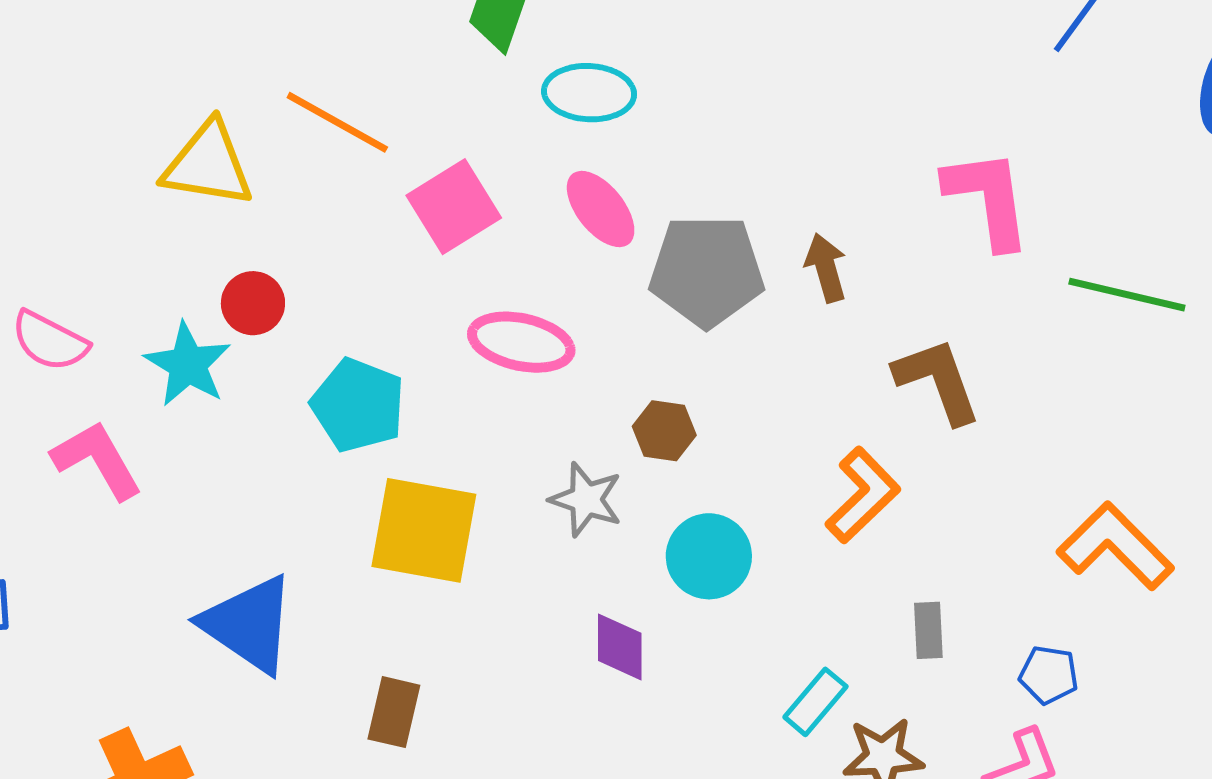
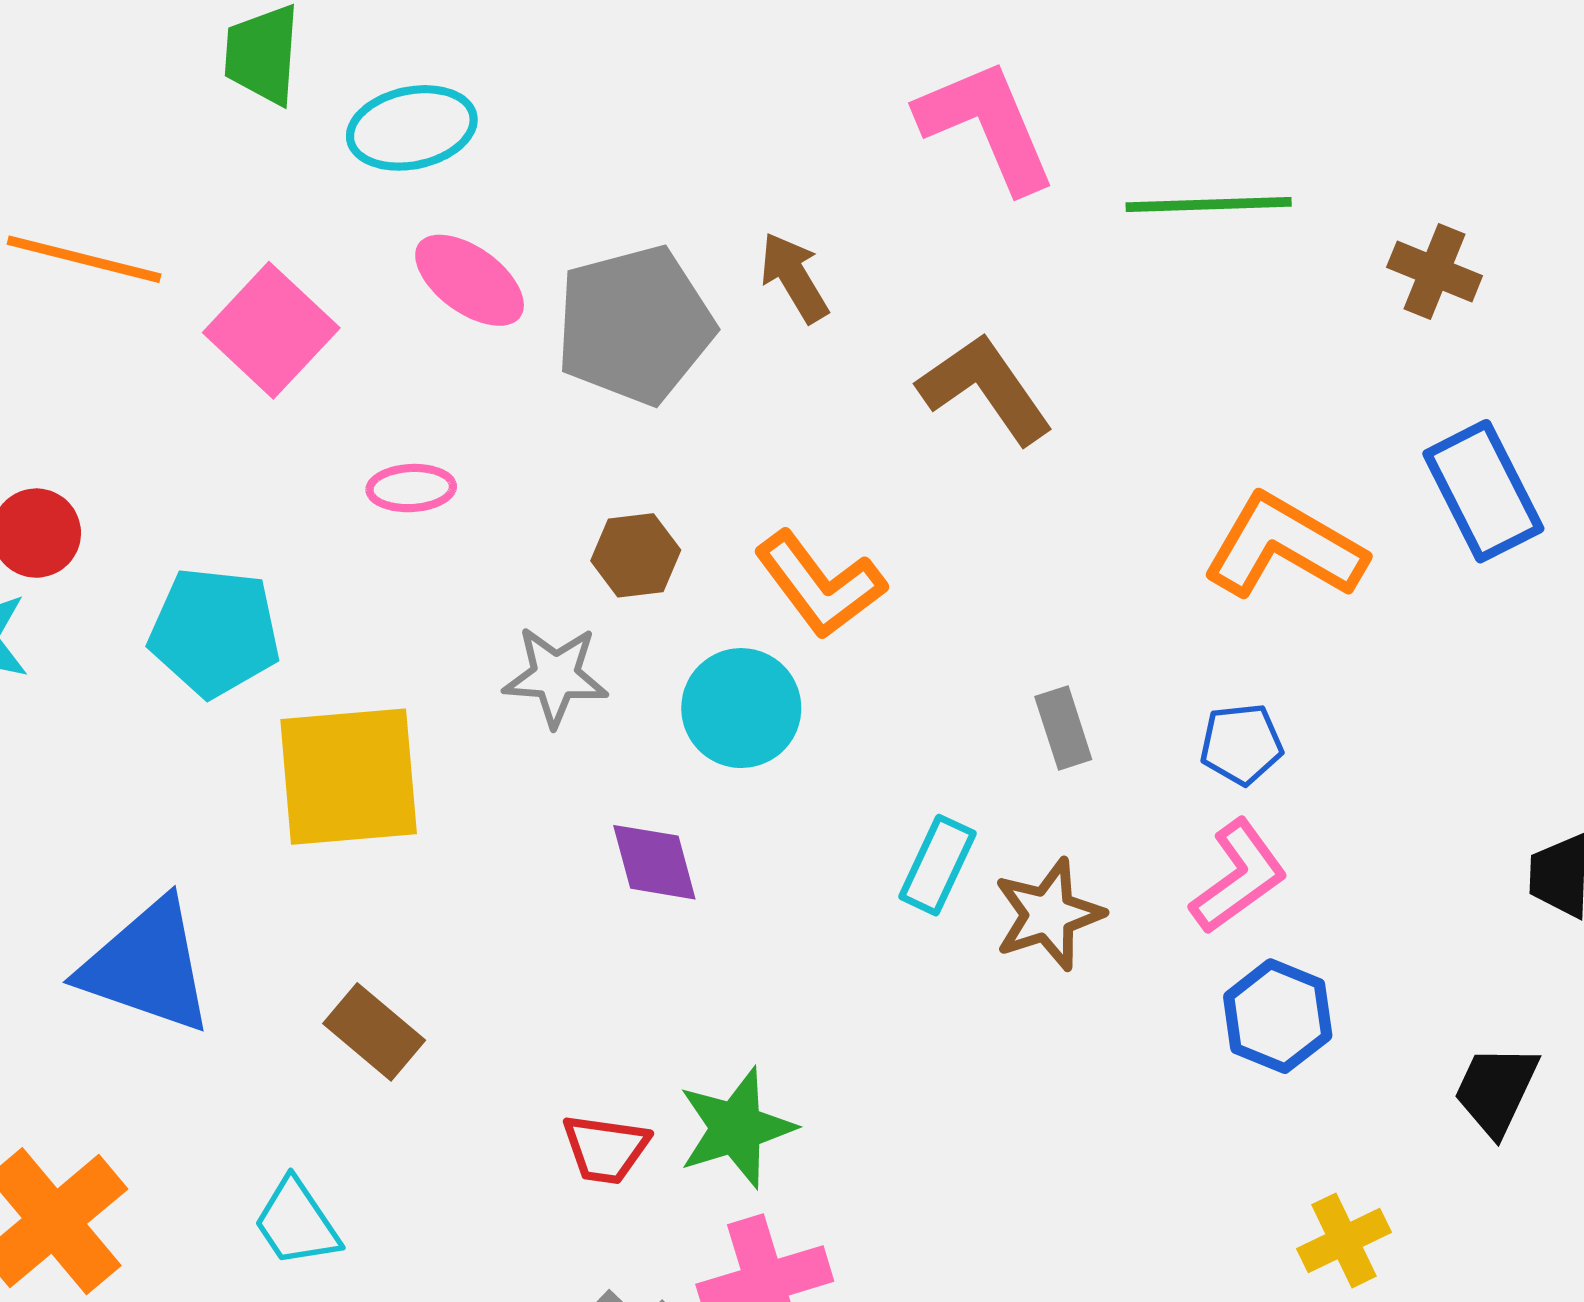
pink ellipse: (521, 342) -> (411, 488), size x0.6
orange L-shape: (863, 495) -> (820, 585), moved, turned 112
brown rectangle: (394, 712) -> (374, 1032), turned -48

